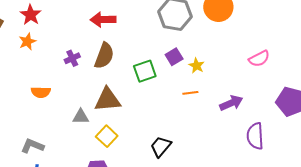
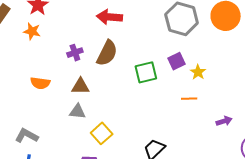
orange star: (27, 42) -> (32, 31), turned 30
brown triangle: (107, 100) -> (80, 86), moved, size x0.7
purple arrow: (231, 103) -> (224, 121), moved, size x0.7

